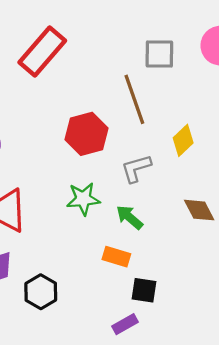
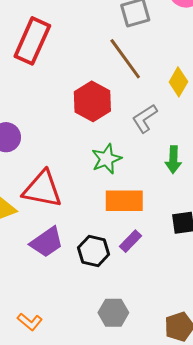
green arrow: (130, 217) -> (173, 160), moved, turned -112
orange rectangle: (116, 257) -> (124, 201), moved, size x1.5
purple rectangle: (125, 324) -> (131, 241), moved

